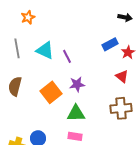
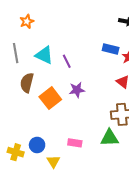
blue rectangle: (110, 44) -> (111, 49), turned 42
brown semicircle: (15, 86) -> (27, 83), moved
green triangle: (76, 113) -> (110, 138), moved

